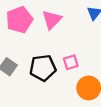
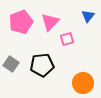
pink square: (71, 62) -> (67, 39), moved

